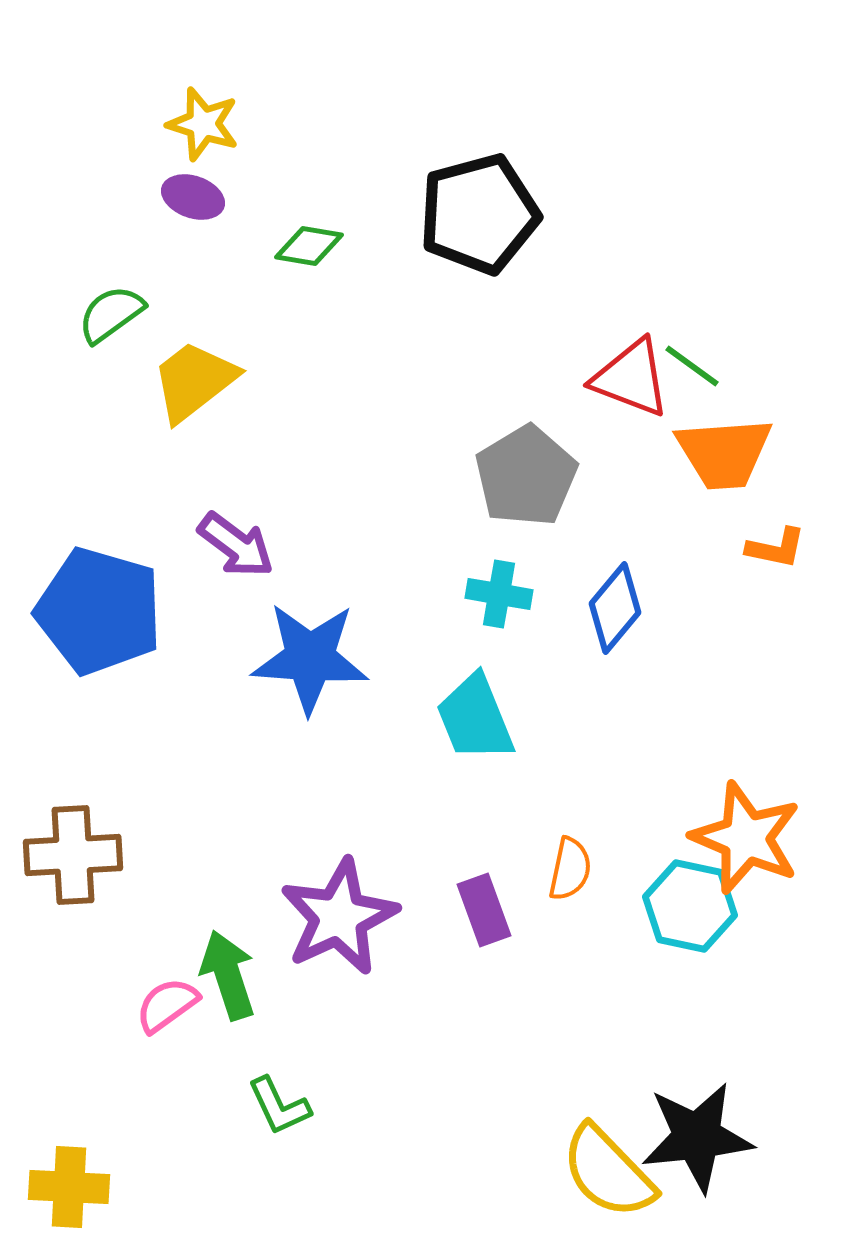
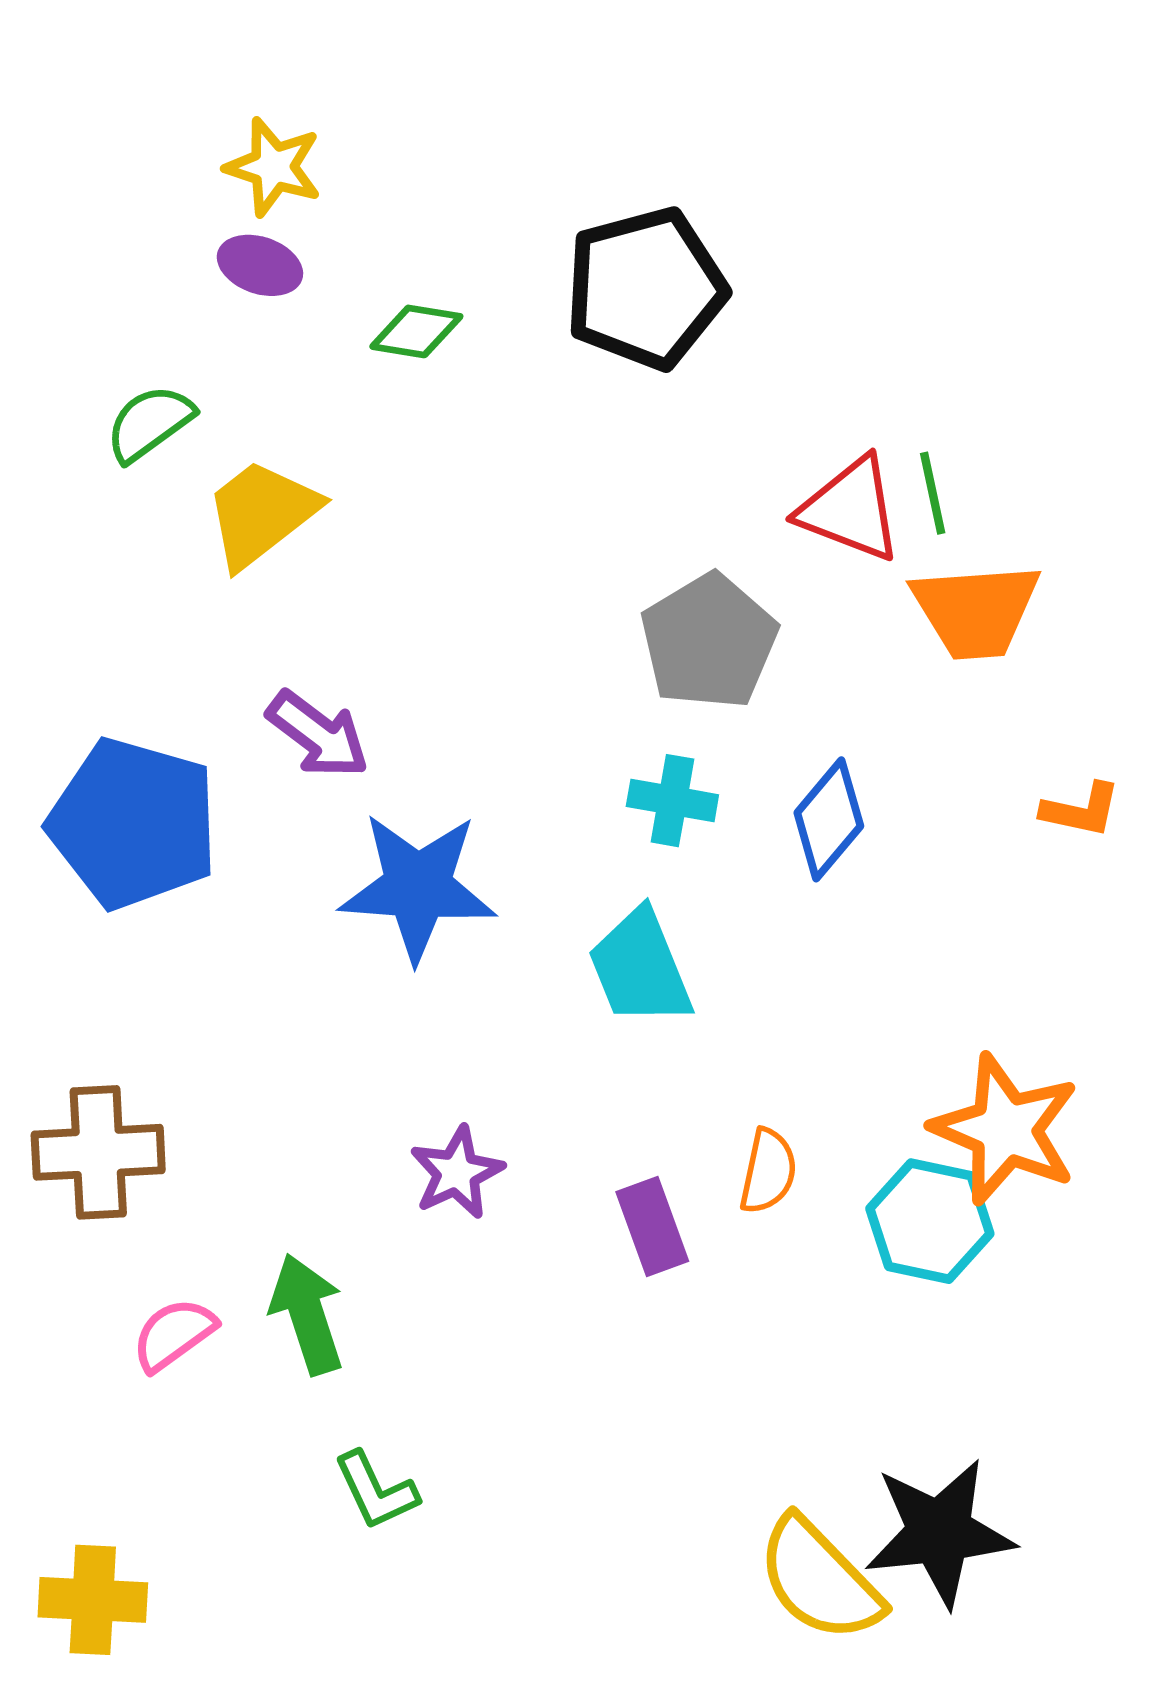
green line: (692, 366) -> (933, 493), turned 42
orange L-shape: (776, 548) -> (1081, 810), moved
purple star: (339, 917) -> (457, 1173), moved, size x0.6
pink semicircle: (167, 1005) -> (174, 1334), moved

